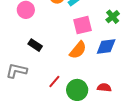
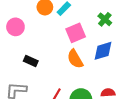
orange semicircle: (78, 50) -> (75, 59), turned 120

